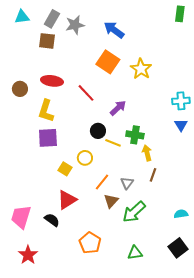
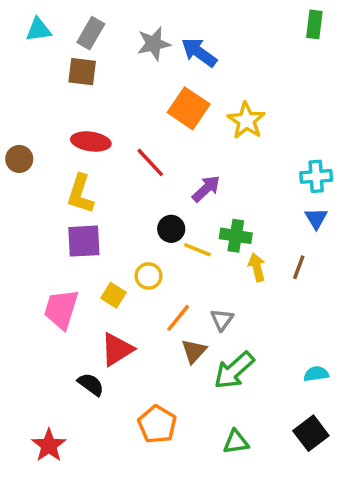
gray star: (75, 25) -> (154, 44), moved
brown circle: (20, 89) -> (19, 159), moved
brown line: (153, 175) -> (299, 267), moved
pink trapezoid: (21, 217) -> (61, 309), moved

